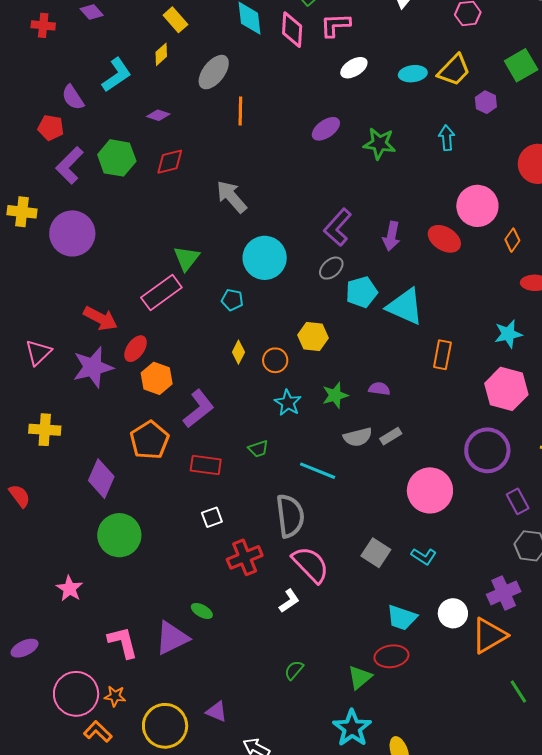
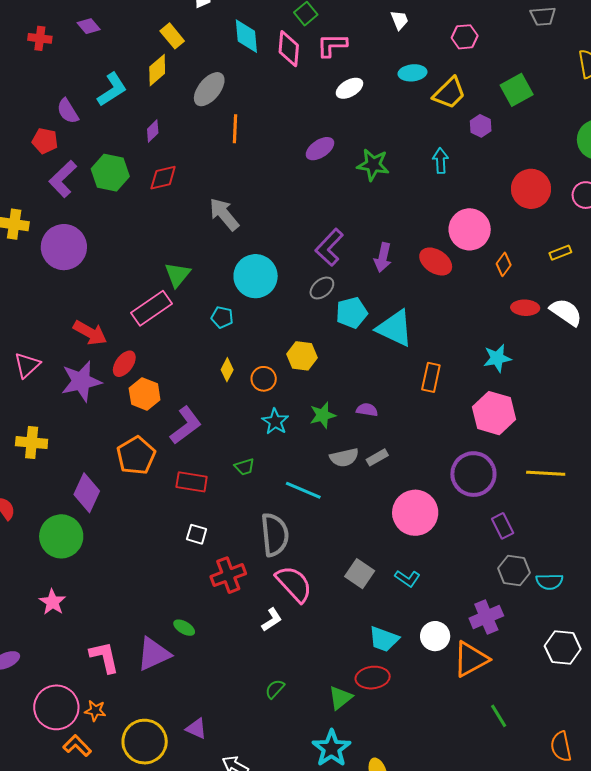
yellow diamond: (161, 54) -> (157, 70), size x1.4
cyan ellipse: (413, 74) -> (412, 73), moved
purple diamond: (158, 115) -> (153, 131), turned -65
white square: (212, 517) -> (197, 534), turned 35
green circle: (119, 535) -> (61, 536), moved

